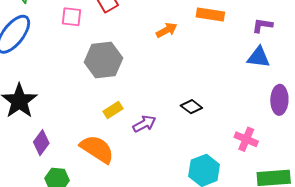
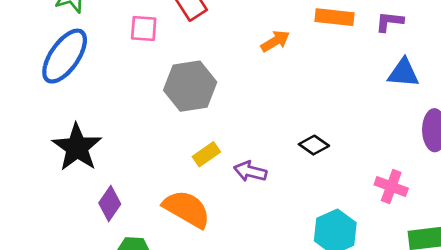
purple L-shape: (262, 25) -> (389, 22), moved
purple arrow: (144, 124) -> (250, 171), turned -135

